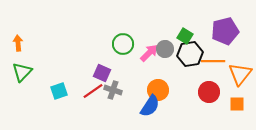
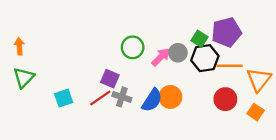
purple pentagon: (225, 31) -> (226, 32), moved
orange square: (237, 104) -> (256, 112), turned 35
blue semicircle: (150, 106) -> (152, 100), moved

